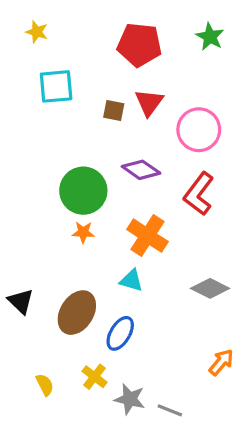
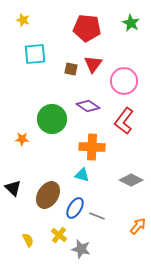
orange star: (83, 232) -> (22, 139), moved
orange cross: (147, 236) -> (92, 147), turned -30
gray line: (170, 410) -> (97, 216), moved

